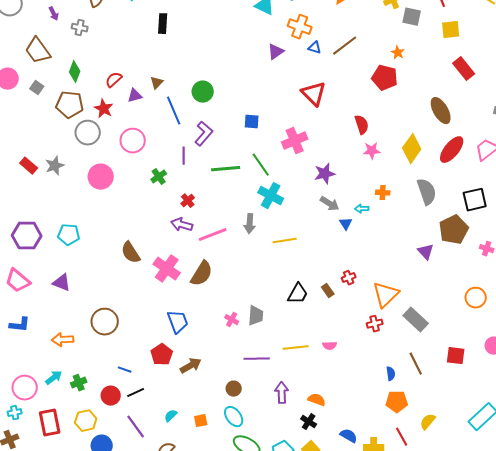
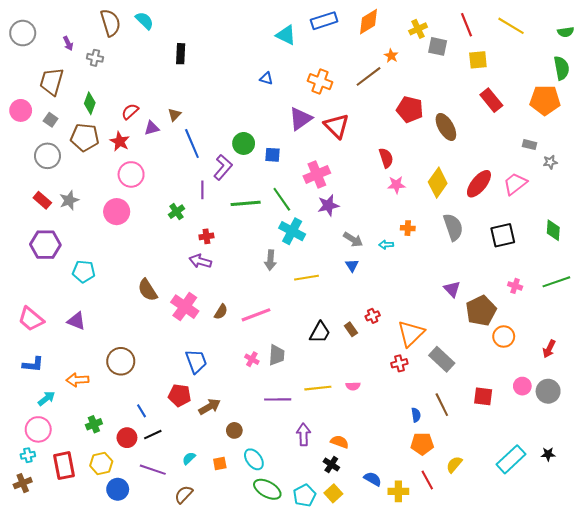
orange cross: (300, 27) -> (320, 82), moved
blue triangle: (315, 48) -> (266, 78), moved
brown trapezoid: (38, 51) -> (52, 82), turned 52
purple triangle: (276, 52) -> (300, 119), moved, size x1.4
orange star: (398, 53) -> (391, 56), moved
green circle: (203, 92) -> (244, 143), moved
brown ellipse: (441, 111) -> (446, 127), moved
gray circle: (88, 133) -> (47, 156), moved
pink circle: (133, 141) -> (131, 174), moved
purple star: (325, 174) -> (328, 205), moved
red cross: (188, 201) -> (206, 236), turned 32
blue triangle: (346, 224) -> (352, 265), moved
brown pentagon: (454, 230) -> (481, 311), moved
pink line: (213, 235) -> (256, 315), moved
purple hexagon: (27, 236) -> (45, 245), moved
brown semicircle: (202, 274) -> (221, 312), size x0.6
red pentagon: (162, 355) -> (180, 395), turned -30
blue line: (125, 370) -> (141, 411), turned 40
cyan arrow: (54, 378) -> (46, 398), moved
brown circle: (234, 389) -> (234, 430), moved
purple line: (136, 427) -> (153, 470), turned -35

